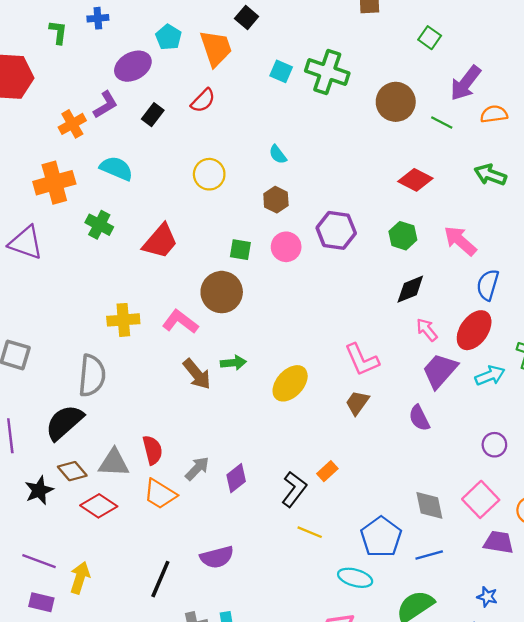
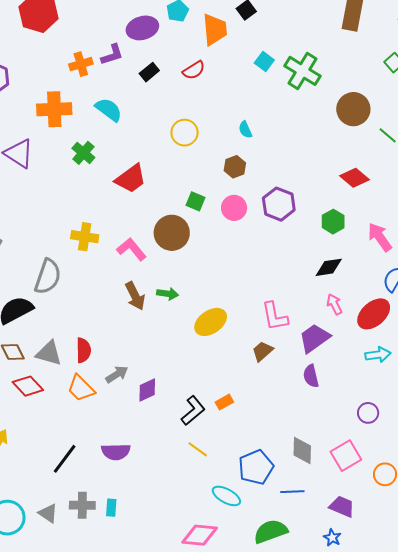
purple trapezoid: (440, 371) -> (314, 338), moved
purple trapezoid: (499, 542) -> (342, 507), moved

